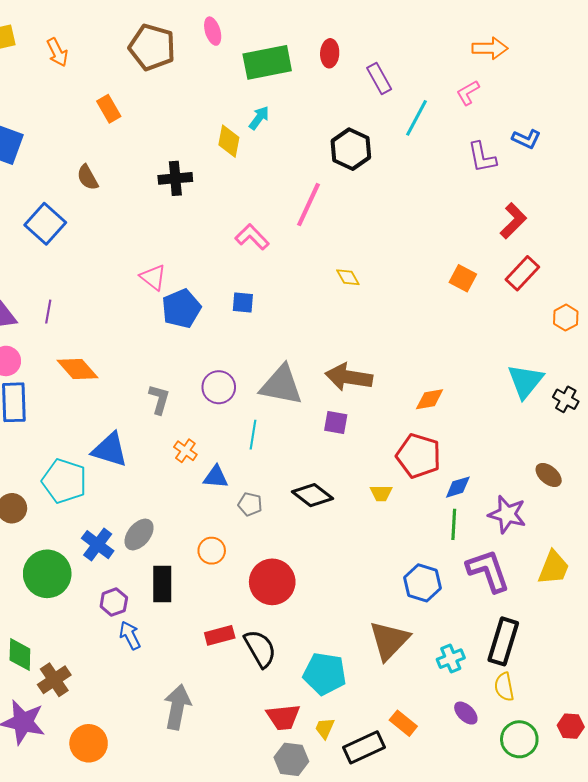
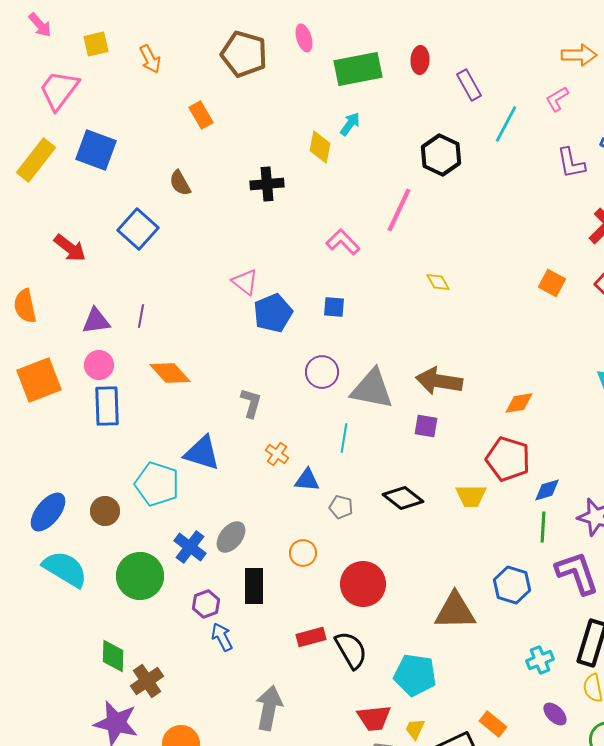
purple circle: (219, 387) -> (322, 372), moved
yellow trapezoid: (381, 493) -> (471, 496), size x1.4
brown triangle: (389, 640) -> (455, 611), moved, turned 45

